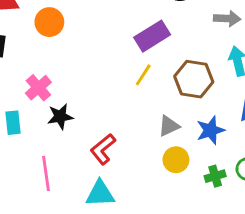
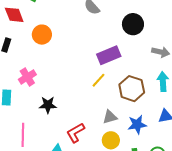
black star: (60, 117) -> (48, 105), moved
red L-shape: (103, 149) -> (76, 133), moved

